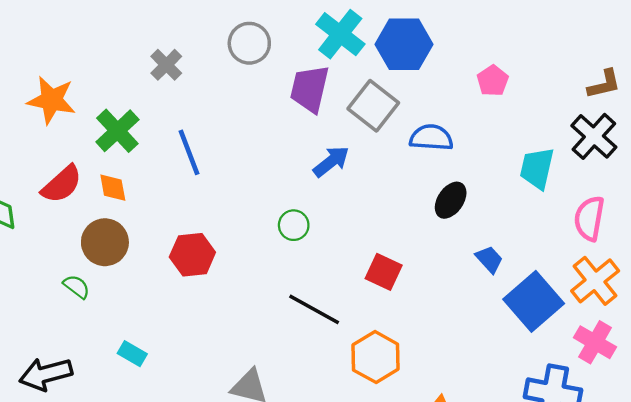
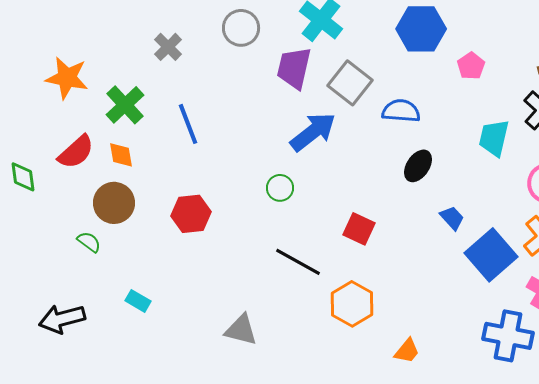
blue hexagon: (404, 44) -> (421, 29), moved
pink pentagon: (493, 81) -> (471, 66), moved
blue arrow: (331, 161) -> (313, 132), size x1.4

